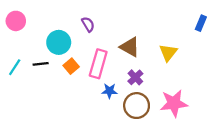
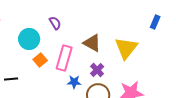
yellow triangle: (168, 53) -> (126, 48), size x1.4
black line: (41, 64) -> (11, 79), moved

